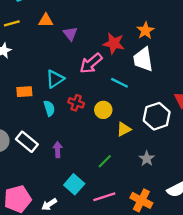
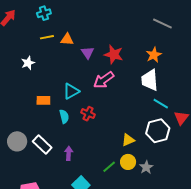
yellow line: (12, 23) -> (47, 37), moved
red star: (114, 43) -> (114, 54), moved
cyan line: (120, 83) -> (161, 104), moved
yellow circle: (103, 110) -> (128, 162), moved

